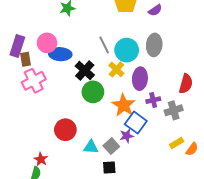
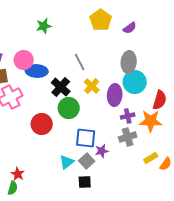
cyan circle: (127, 50) -> (135, 82), moved
orange star: (124, 105) -> (151, 121), moved, turned -30
gray cross: (174, 110) -> (128, 137), moved
blue square: (136, 123) -> (86, 138), moved, turned -30
red circle: (65, 130) -> (42, 124), moved
cyan triangle: (91, 147) -> (67, 162), turned -42

